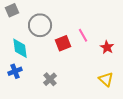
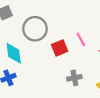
gray cross: (50, 79) -> (74, 78), moved, turned 32

